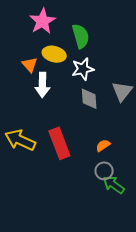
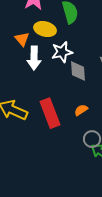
white star: (83, 69) -> (62, 52), moved
orange semicircle: (103, 145) -> (81, 110), moved

